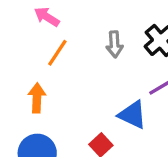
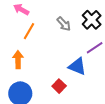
gray arrow: (115, 44) -> (64, 24), turned -35

